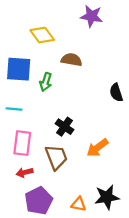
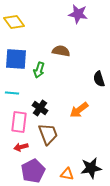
yellow diamond: (42, 35) -> (14, 22), moved
black cross: (64, 127) -> (40, 108), moved
orange arrow: (97, 148) -> (79, 110), moved

